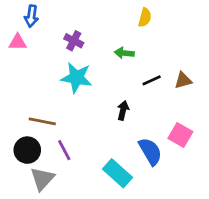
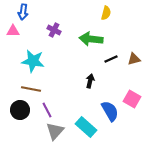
green arrow: (124, 53) -> (91, 39), size x1.6
cyan star: (76, 78) -> (33, 61), moved
gray triangle: (42, 179) -> (55, 131), moved

